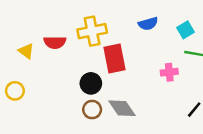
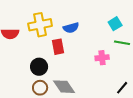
blue semicircle: (148, 24) -> (71, 28), moved
red rectangle: (115, 58) -> (58, 47), size x0.7

